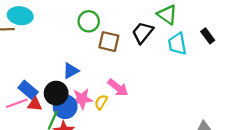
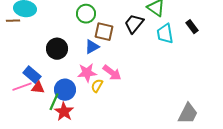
blue triangle: (71, 71) -> (92, 47), moved
black circle: (56, 93) -> (57, 49), moved
pink star: (82, 99) -> (87, 73), moved

